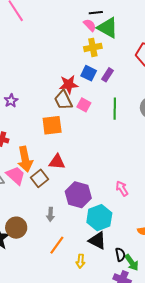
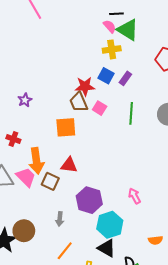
brown square: (39, 178) -> (50, 181), turned -30

